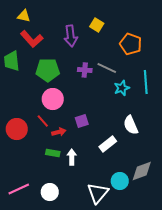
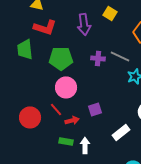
red L-shape: (32, 39) -> (45, 27), turned -30

